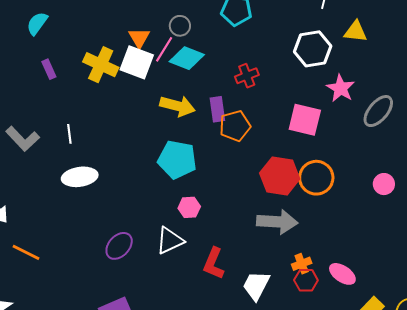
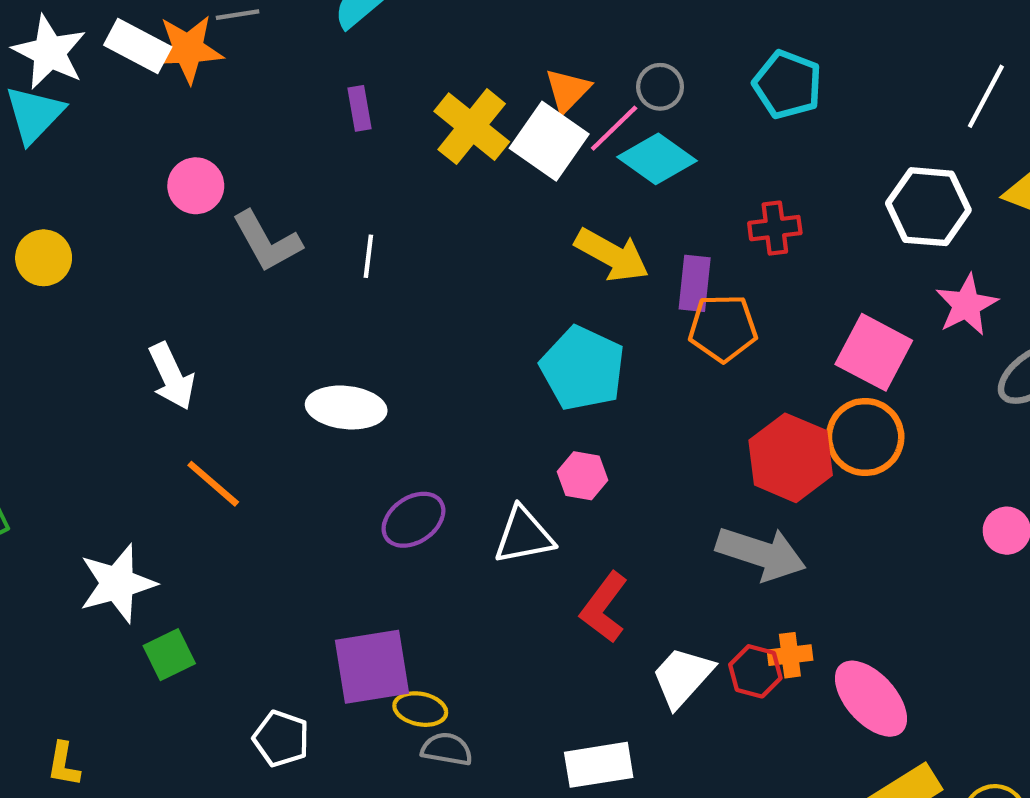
white ellipse: (80, 177) -> (346, 407), moved
orange circle: (316, 178) -> (865, 437), moved
pink ellipse: (342, 274) -> (871, 699), size x1.4
red hexagon: (306, 280) -> (755, 671), moved

